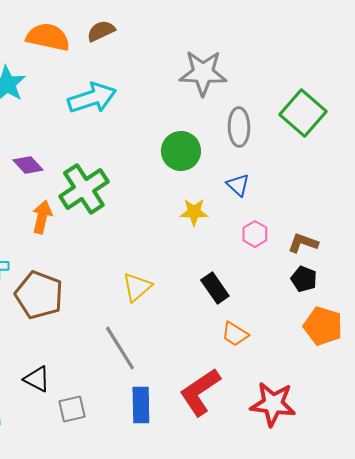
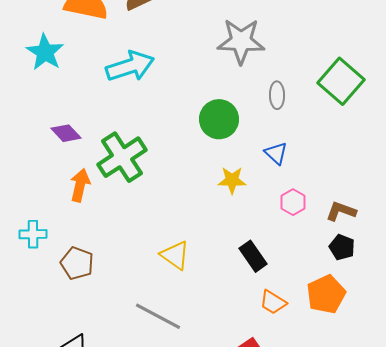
gray ellipse: (239, 127) -> (277, 95), size x0.7
yellow triangle: (137, 287) -> (175, 255), turned -44
brown pentagon: (39, 295) -> (77, 263), size x0.7
orange pentagon: (323, 326) -> (326, 294), moved, turned 30
gray line: (120, 348) -> (158, 316), turned -30

